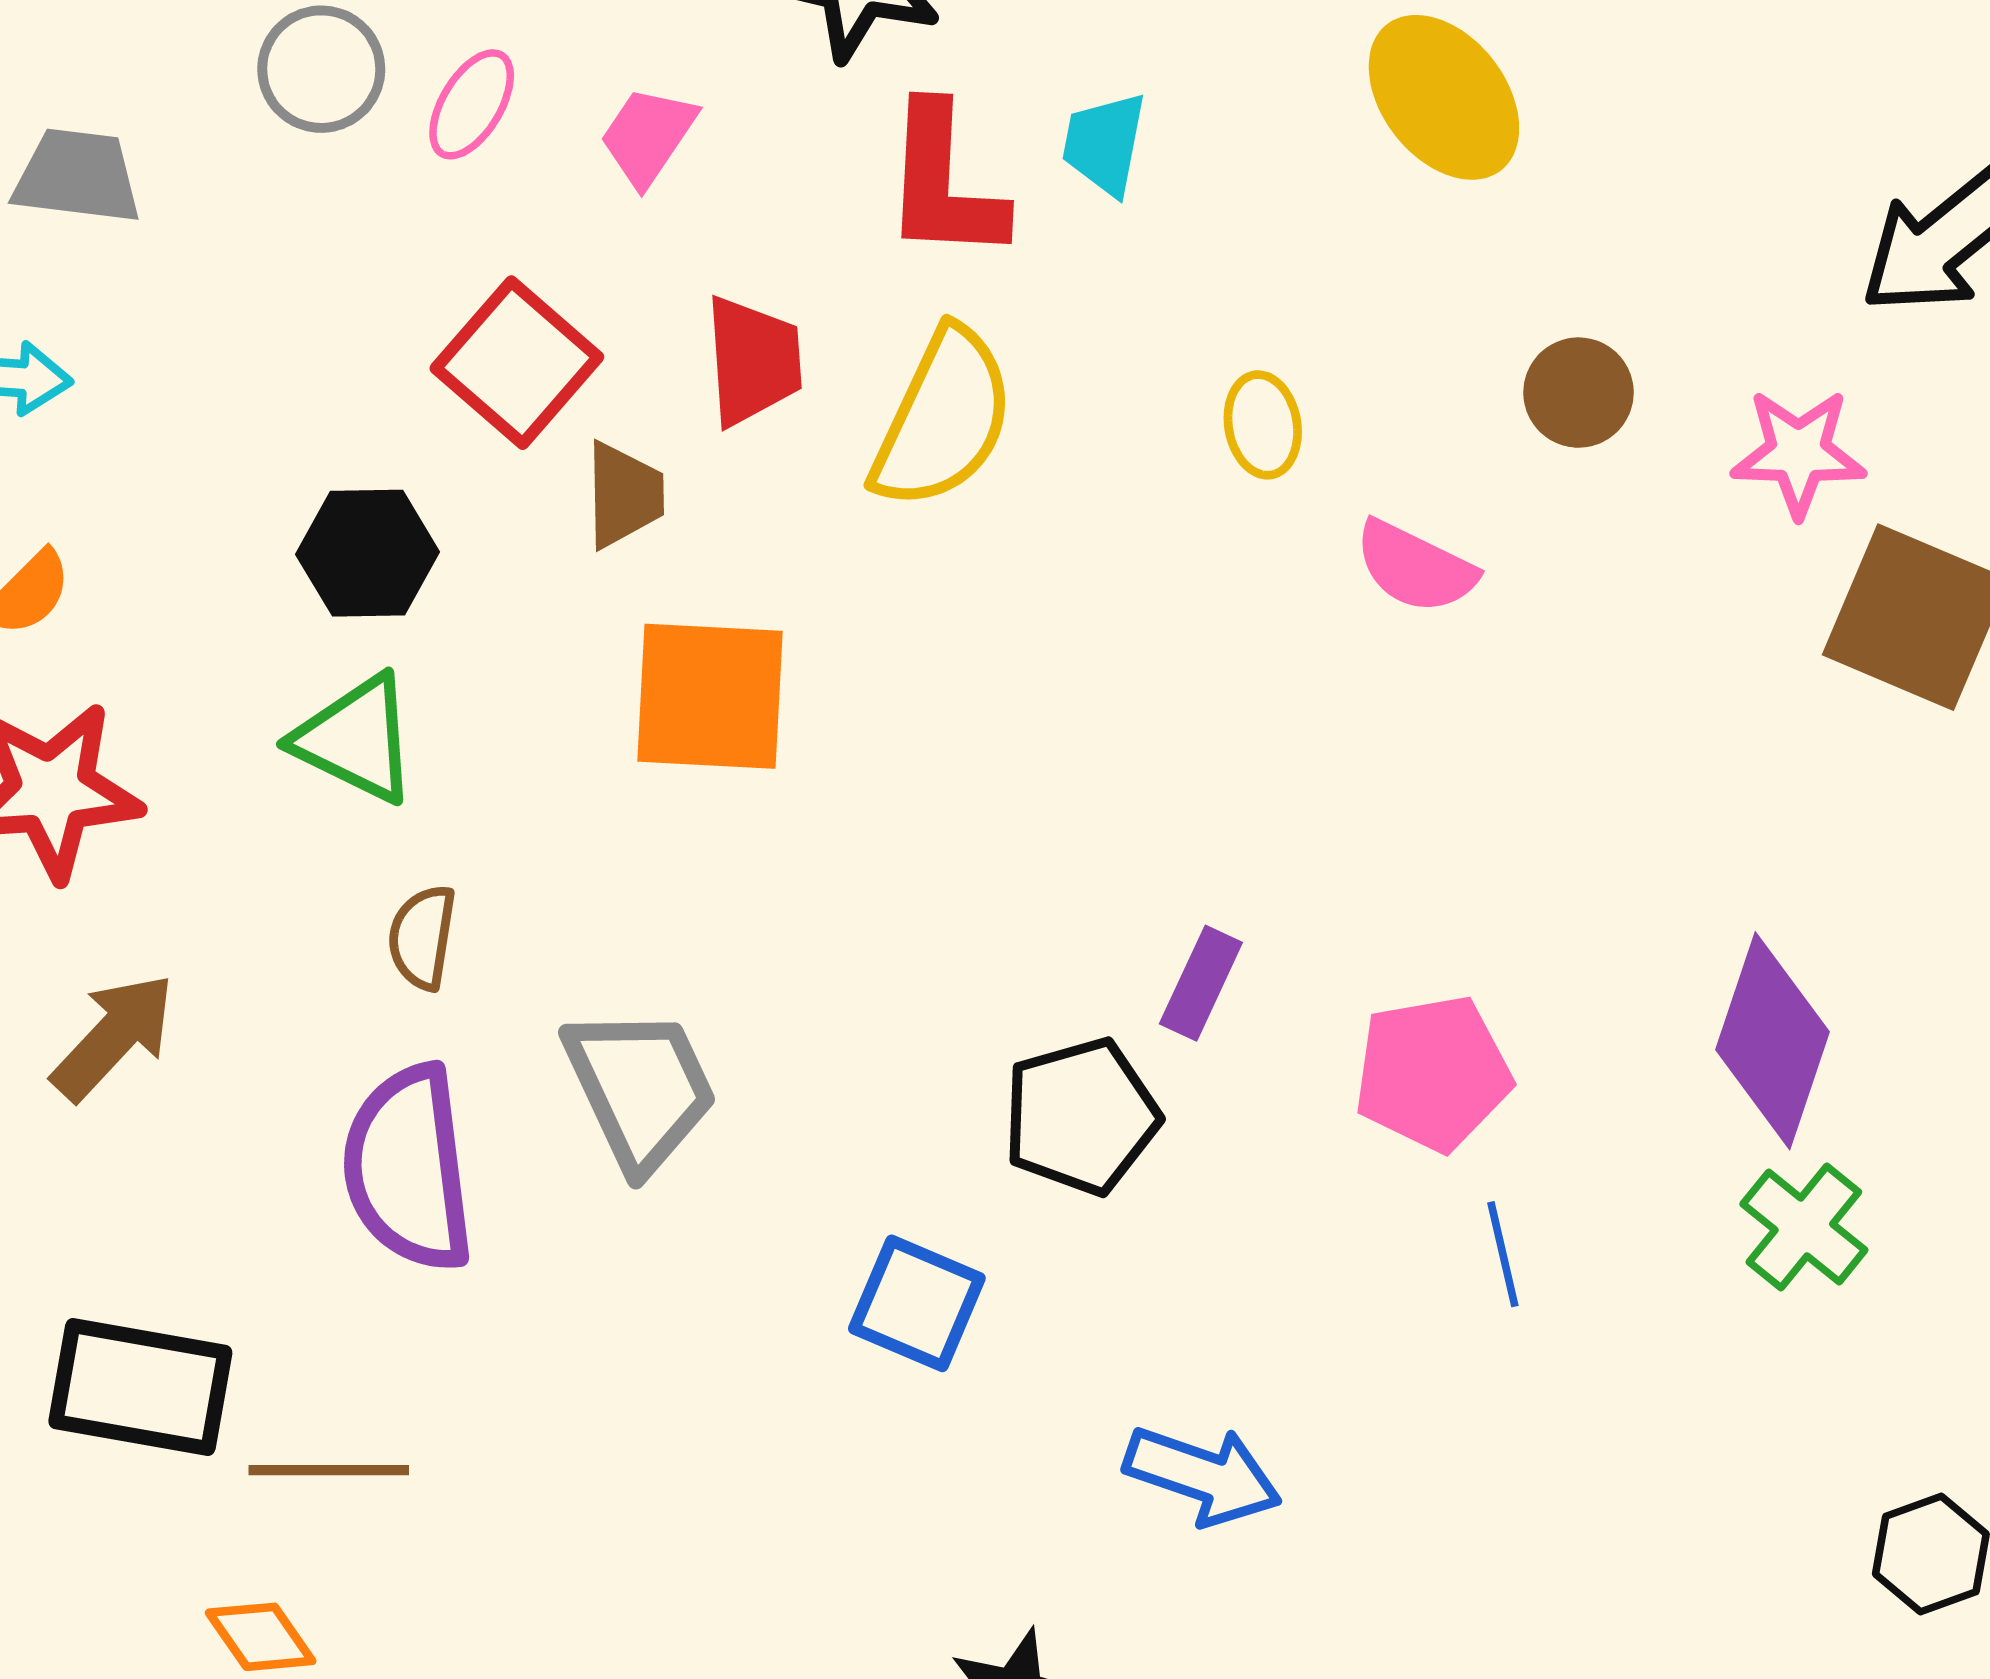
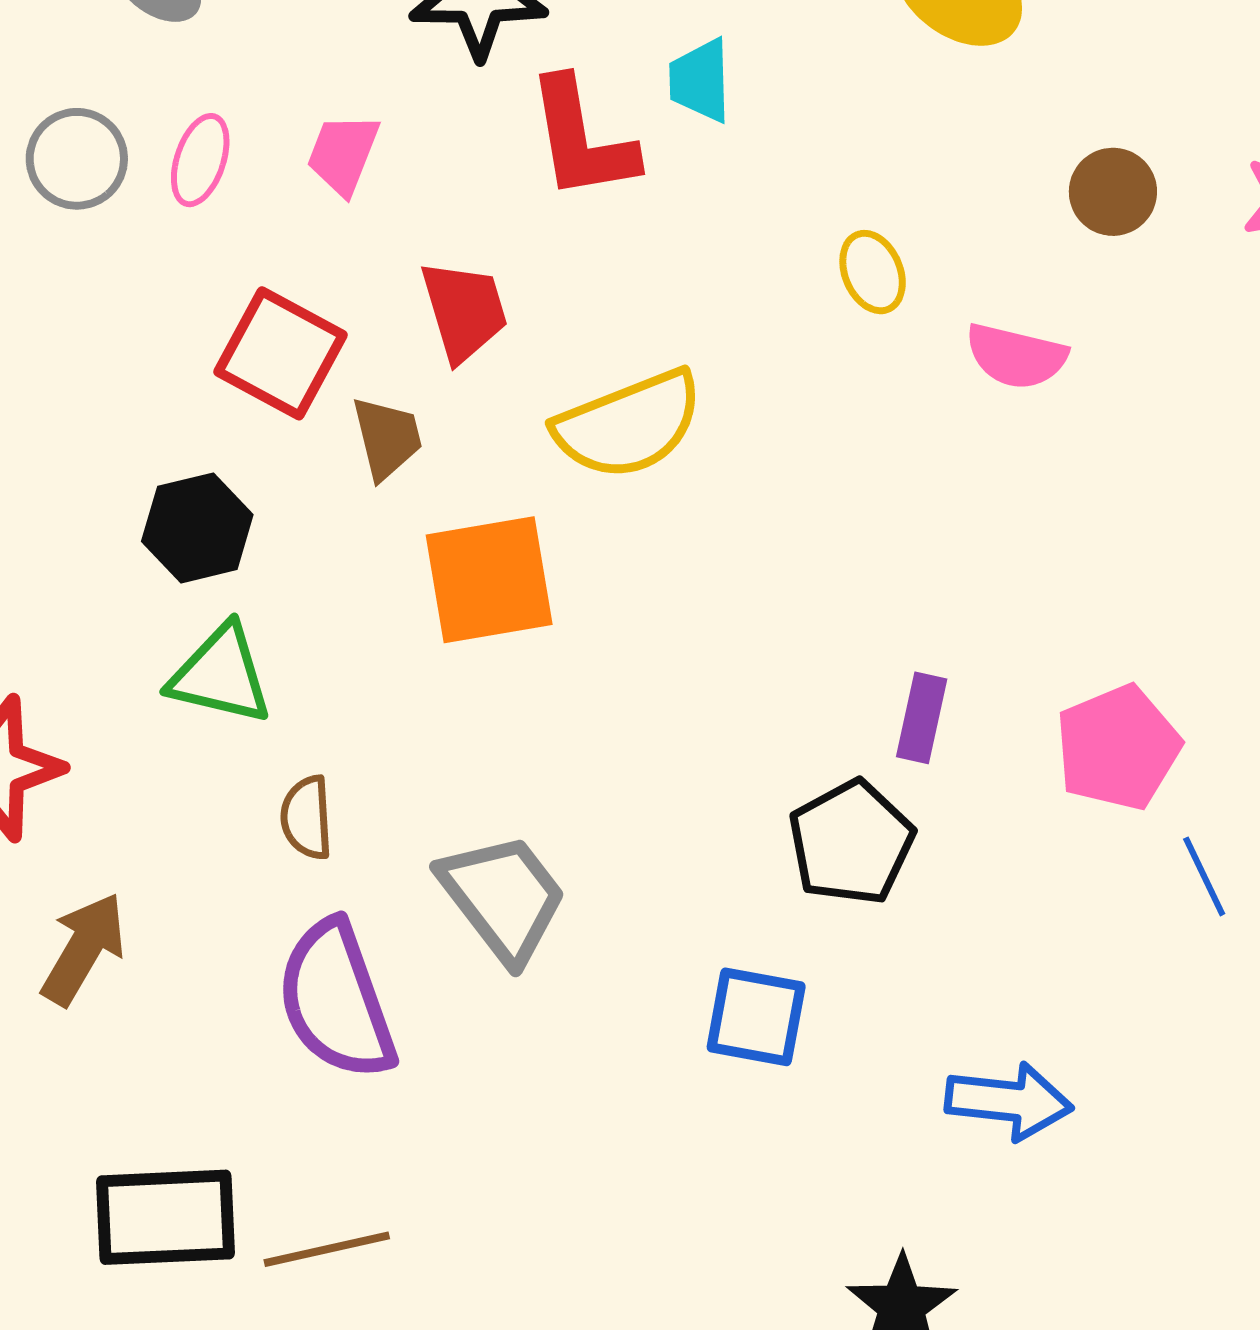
yellow semicircle: (943, 419) -> (629, 425), moved, turned 56

